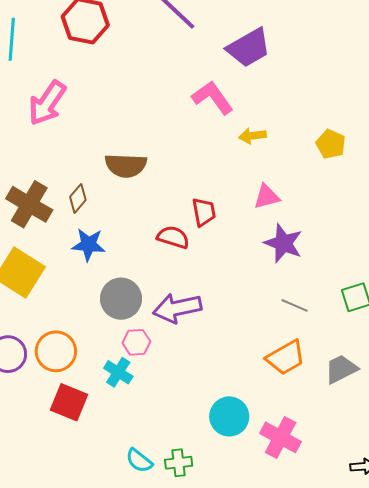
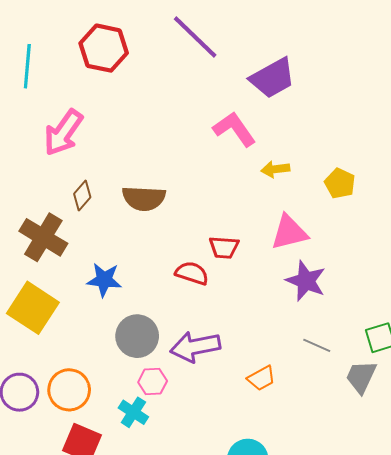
yellow pentagon: (331, 144) -> (340, 183), moved
pink triangle: (267, 197) -> (289, 232), size x1.4
brown diamond: (78, 198) -> (82, 195), moved
red trapezoid: (204, 212) -> (224, 247), turned 104
orange trapezoid: (286, 358) -> (261, 378), moved, size x0.7
gray trapezoid: (341, 369) -> (361, 377), moved, turned -39

